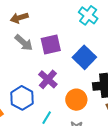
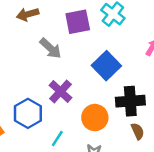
gray arrow: (24, 43) -> (50, 48), moved
purple square: (51, 44) -> (78, 22), moved

